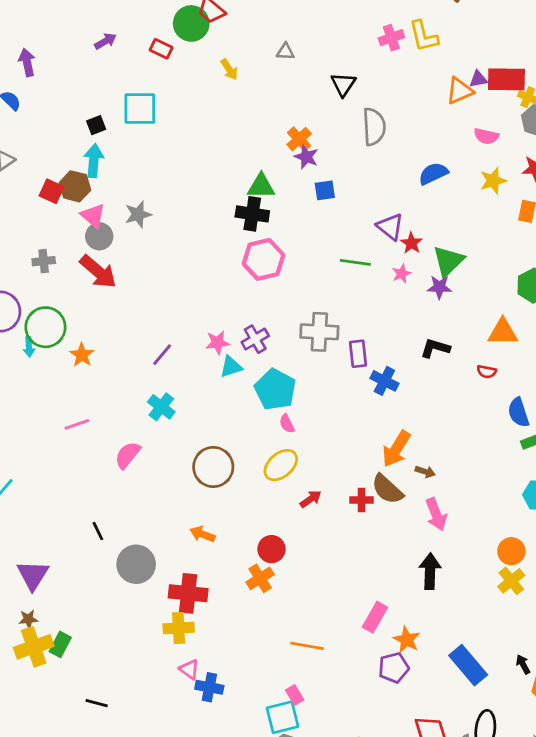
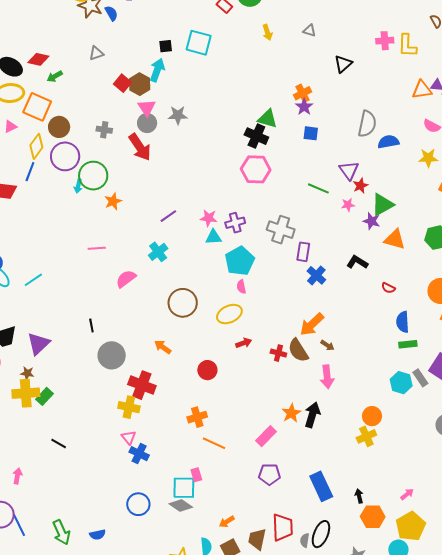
gray semicircle: (374, 127) -> (367, 124), moved
orange triangle: (503, 332) -> (395, 239), moved
orange cross: (260, 578) -> (197, 417), moved
orange star: (407, 640) -> (291, 413), moved

